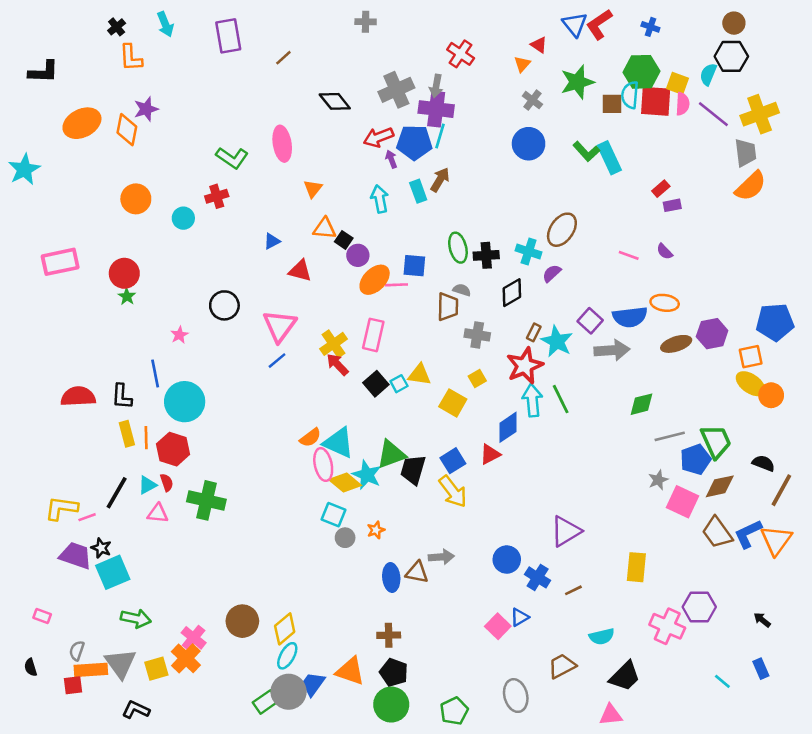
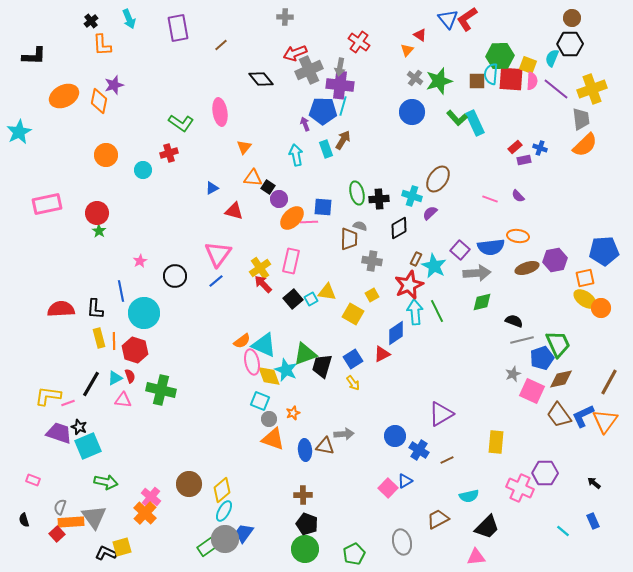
blue cross: (650, 27) -> (540, 148), moved
green star: (577, 82) -> (439, 81), moved
red arrow: (378, 137) -> (295, 53), moved
black circle: (224, 305) -> (175, 276), moved
green diamond: (642, 404) -> (482, 302), moved
black semicircle: (763, 463) -> (514, 321), moved
yellow diamond: (345, 483) -> (269, 376), turned 30
yellow arrow: (453, 491) -> (353, 383), size x0.6
yellow square: (156, 669) -> (122, 547), moved
orange triangle: (350, 671) -> (273, 439), moved
red square: (73, 685) -> (57, 534), turned -35

